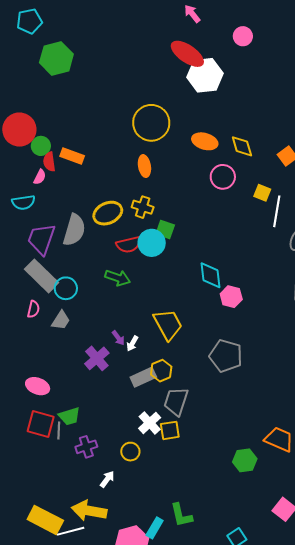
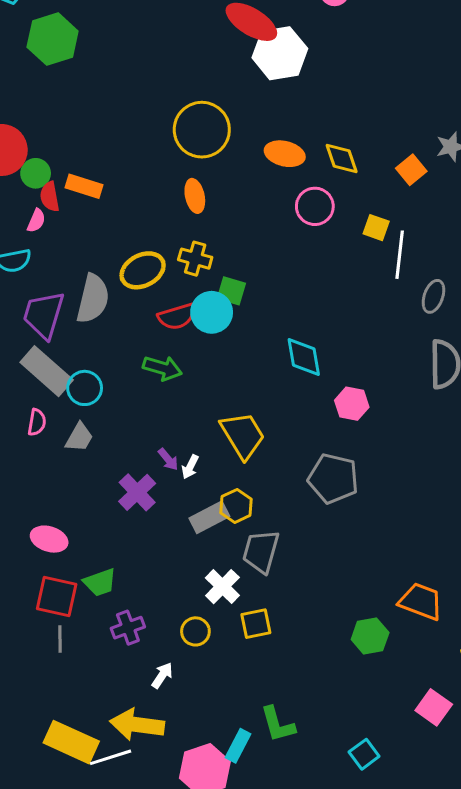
pink hexagon: (231, 297) -> (352, 404), moved
yellow square: (170, 430) -> (256, 624), moved
gray line: (59, 431) -> (60, 639), moved

